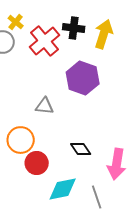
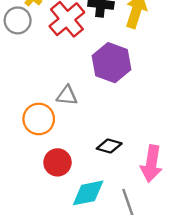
orange circle: (21, 140) -> (39, 119), moved
black diamond: (81, 149) -> (109, 146), turned -40

